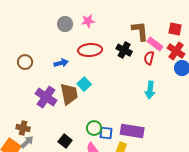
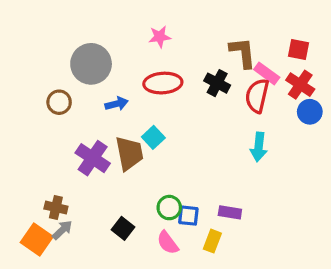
gray circle: (65, 24) -> (91, 64), moved, size x1.6
red semicircle: (149, 58) -> (257, 96), size x1.5
purple rectangle: (132, 131) -> (230, 212), size x0.6

